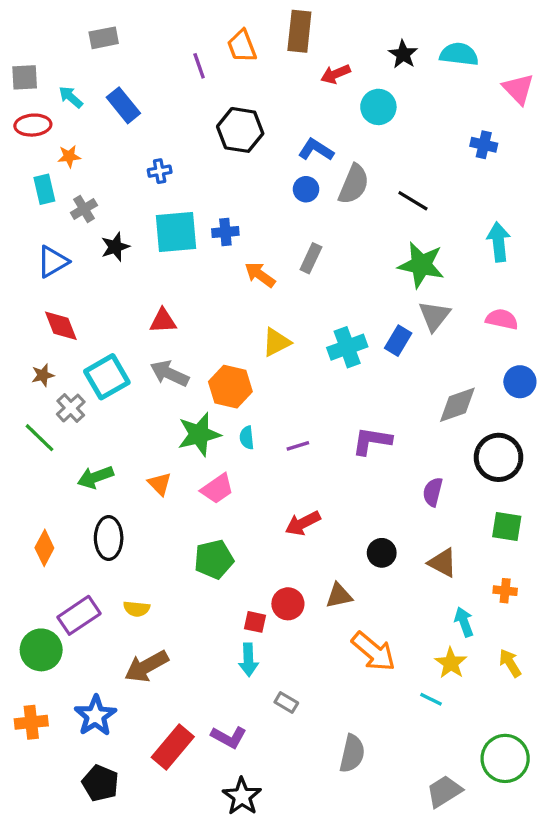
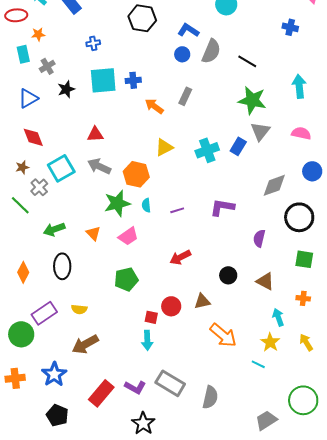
gray rectangle: (286, 703) -> (170, 383), moved, size x2.0

